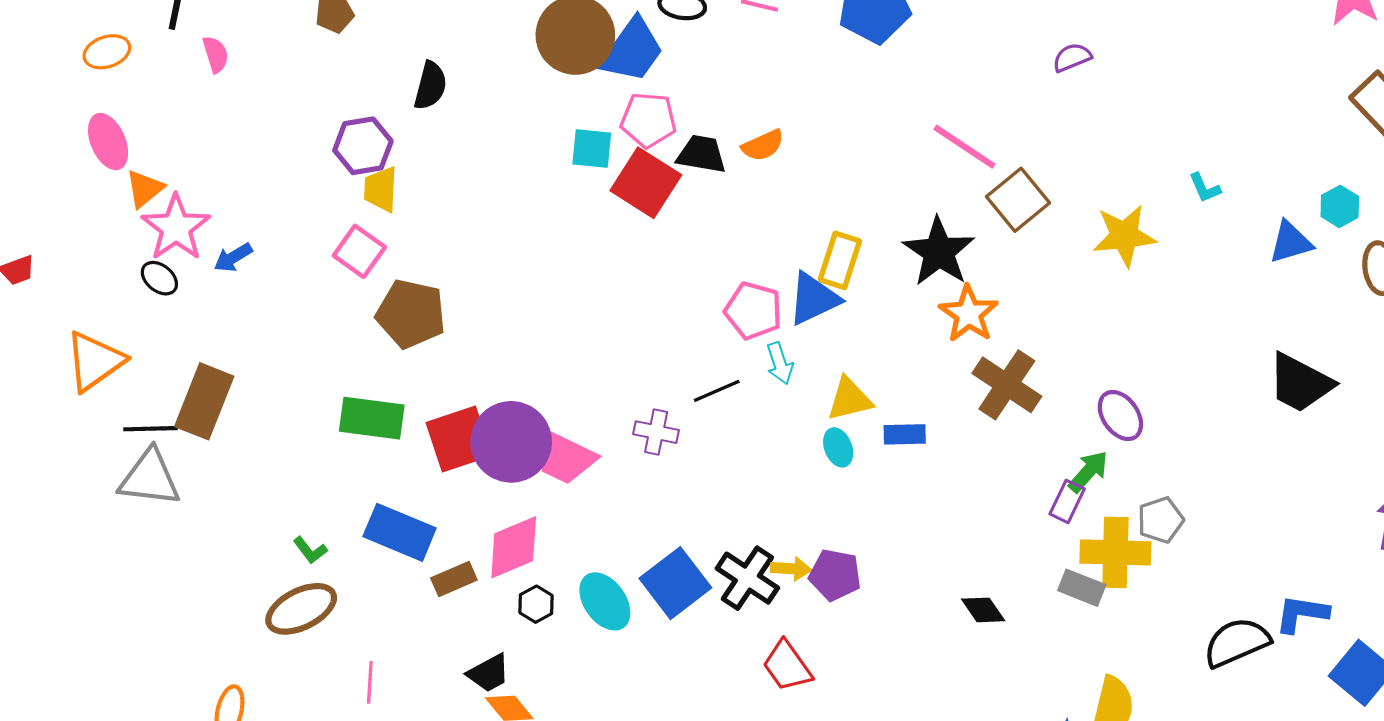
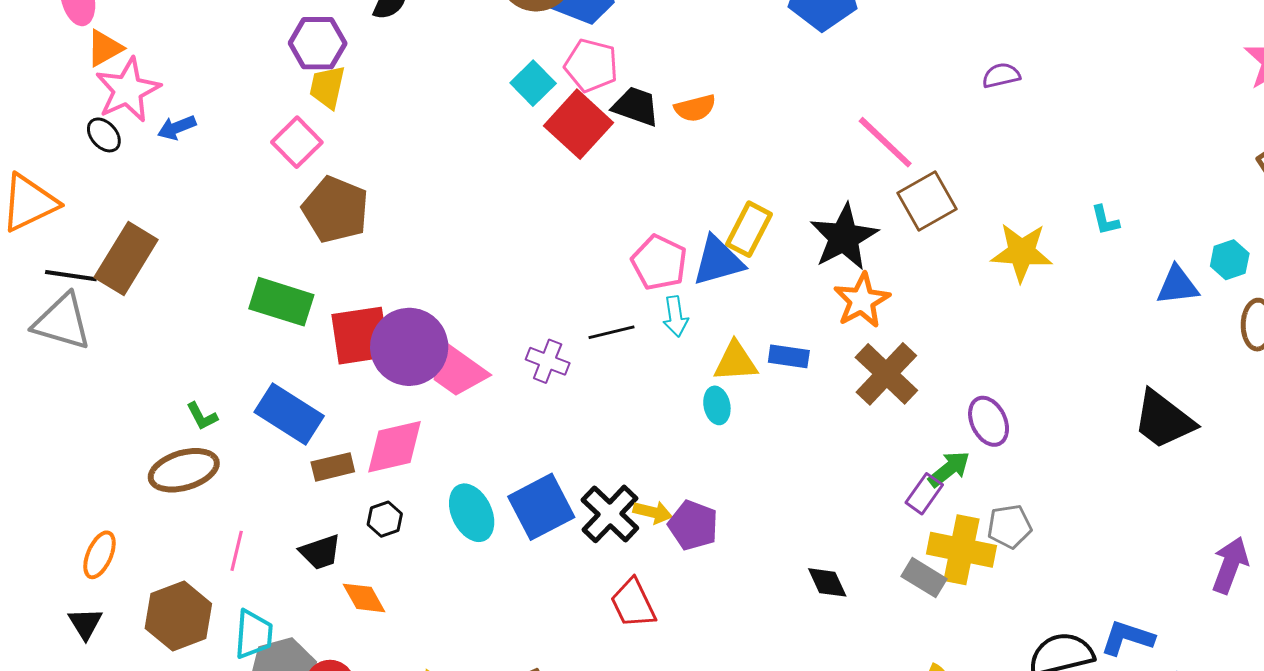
cyan square: (592, 149) -> (533, 83), turned 30
blue rectangle: (905, 434) -> (789, 356), moved
black hexagon: (536, 604) -> (385, 519), moved
black trapezoid: (489, 673) -> (320, 552), moved

